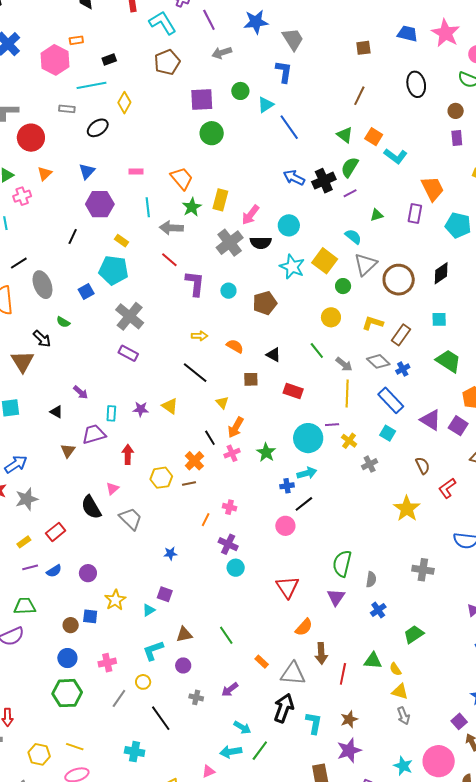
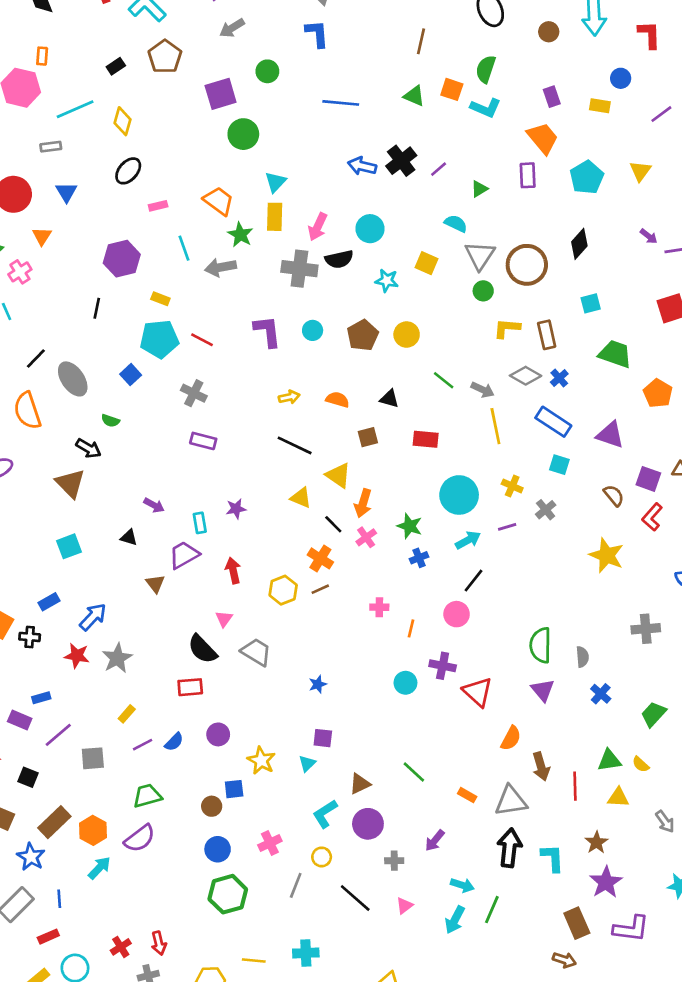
orange rectangle: (76, 40) -> (42, 56), turned -64
black rectangle: (109, 59) -> (116, 66), moved
cyan triangle: (266, 105) -> (275, 182), moved
blue line: (289, 127) -> (341, 103), turned -36
black ellipse: (98, 128) -> (128, 171), moved
purple rectangle: (457, 138) -> (552, 97), moved
green semicircle: (350, 167) -> (486, 69), moved
blue triangle: (87, 171) -> (66, 192), moved
cyan pentagon: (458, 225) -> (587, 177), turned -30
gray cross: (230, 243) -> (299, 269), turned -32
red line: (169, 260) -> (202, 340), moved
yellow square: (325, 261) -> (427, 263), size x0.7
cyan star: (292, 267) -> (387, 281), size x0.7
green circle: (343, 286) -> (483, 291), moved
gray cross: (130, 316) -> (194, 393), size x0.7
yellow circle: (331, 317) -> (407, 335), moved
brown rectangle: (401, 335) -> (547, 335), turned -35
yellow triangle: (222, 402) -> (338, 475), size x1.5
yellow triangle: (170, 406) -> (301, 498), moved
purple line: (332, 425) -> (507, 527), moved
purple square: (458, 426) -> (648, 479), moved
blue cross: (287, 486) -> (419, 558), moved
orange line: (206, 520) -> (411, 628), moved
red rectangle: (56, 532) -> (190, 687), moved, turned 48
purple cross: (228, 544) -> (443, 666), moved
purple circle: (183, 665) -> (368, 824), size x1.5
yellow triangle: (400, 692) -> (618, 797), moved
cyan cross: (135, 752) -> (306, 953), moved
cyan arrow: (231, 752) -> (455, 920), turned -40
pink triangle: (208, 771) -> (404, 906), moved

